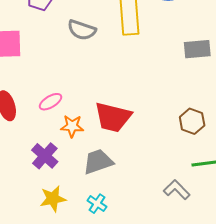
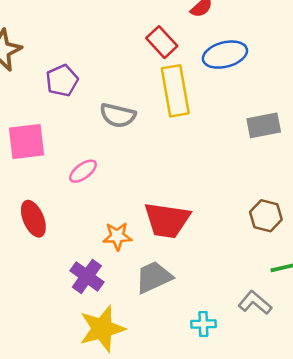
pink ellipse: (50, 102) -> (83, 171), moved
yellow star: (53, 199) -> (102, 329), size x1.4
cyan cross: (97, 204) -> (203, 324), moved, turned -30

